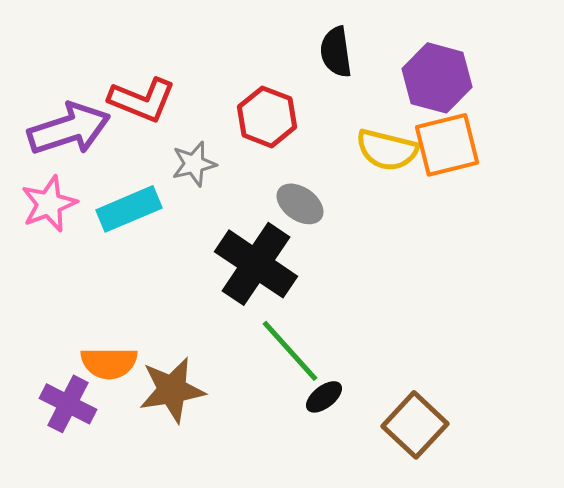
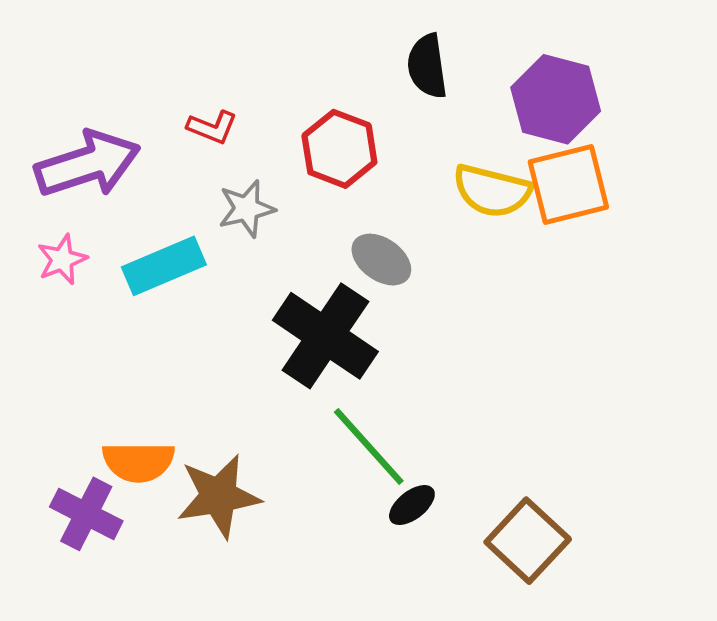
red L-shape: (142, 100) -> (212, 127), moved, size x0.6
pink star: (49, 204) -> (62, 260), size x0.7

